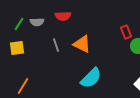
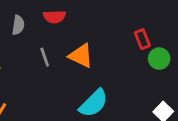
gray semicircle: (37, 22) -> (18, 25), turned -80

